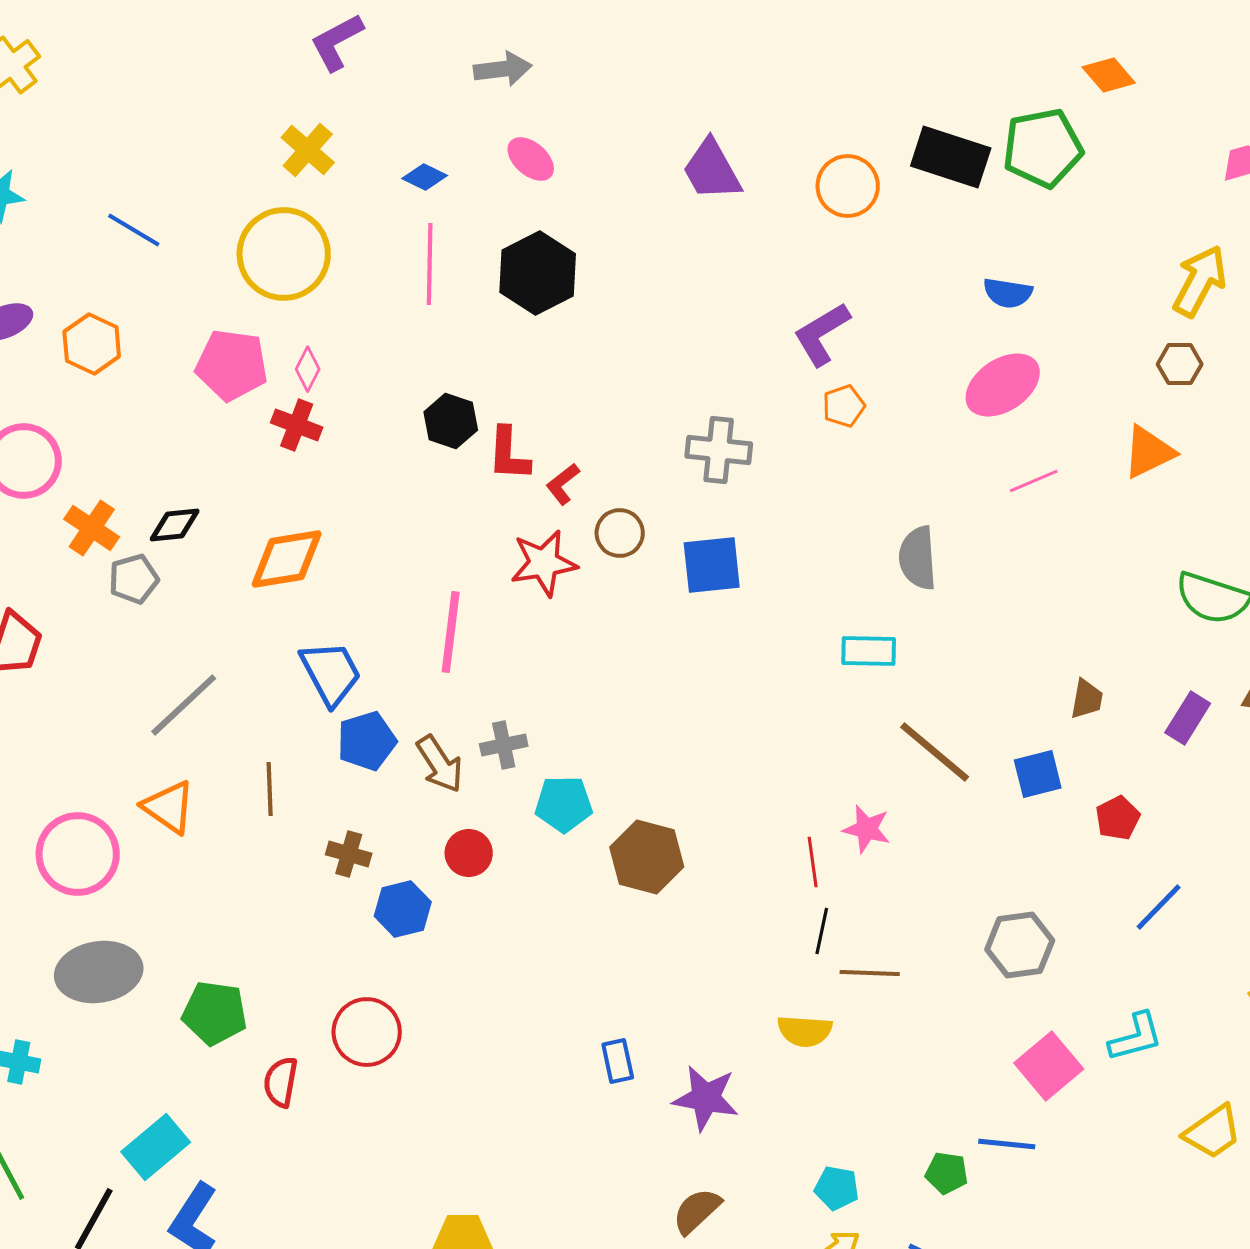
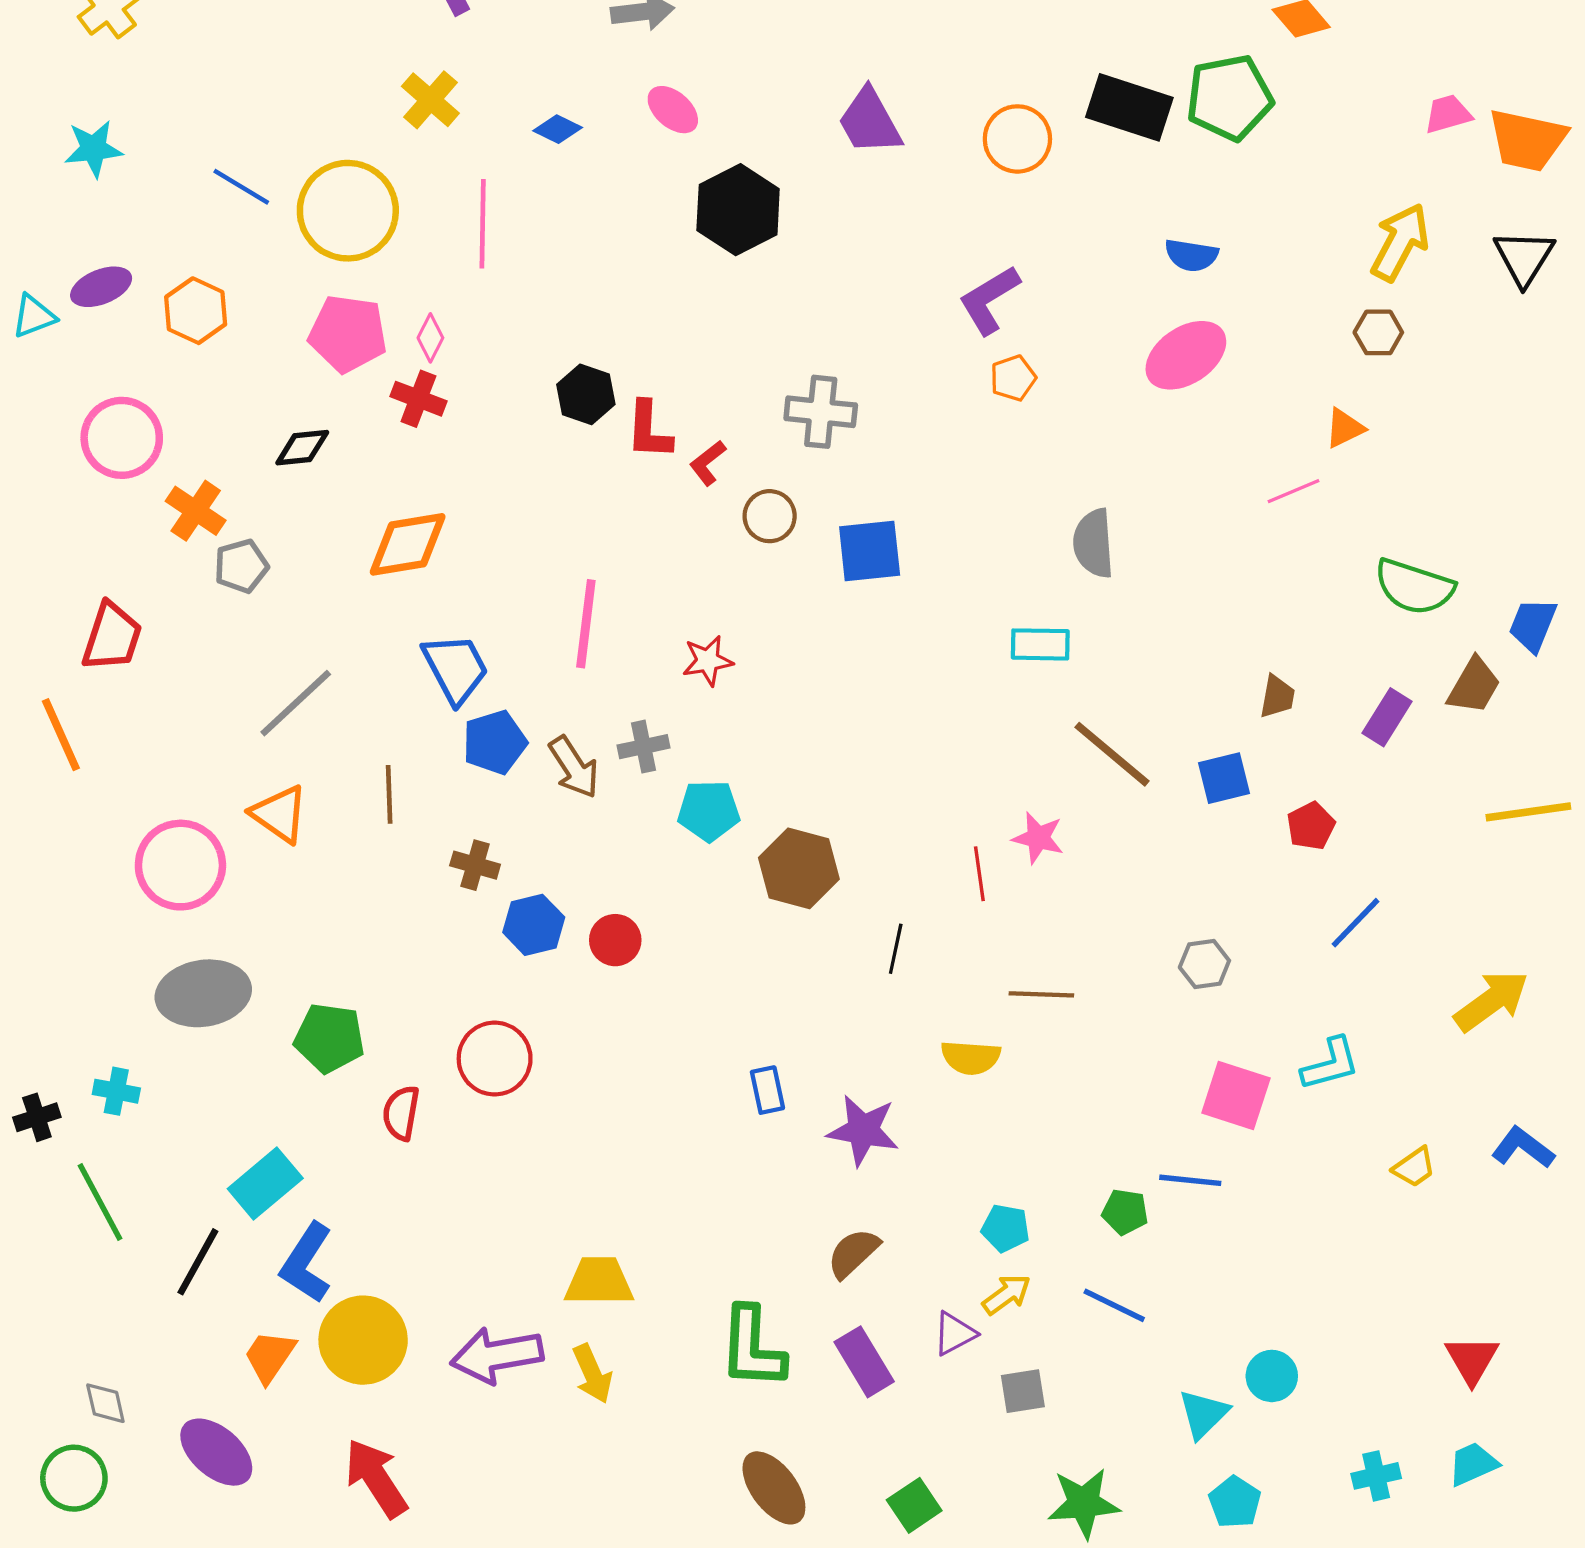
yellow circle: (284, 254) -> (348, 211), moved
pink line: (430, 264) -> (483, 224), moved
black hexagon: (538, 273) -> (738, 210), moved
gray cross: (719, 450) -> (821, 412), moved
orange triangle: (1149, 452) -> (1345, 428), size x0.7
pink line: (1034, 481) -> (1294, 491), moved
black diamond: (175, 525) -> (302, 448), moved
red star: (544, 563) -> (708, 661), moved, size x0.7
red circle: (469, 853) -> (615, 940), moved
black line: (822, 931) -> (896, 949), moved
gray hexagon: (1020, 945) -> (1204, 964), size x0.7
pink square: (1049, 1066) -> (1236, 1096), turned -32
yellow trapezoid: (1213, 1132) -> (1414, 1167), size x0.7

